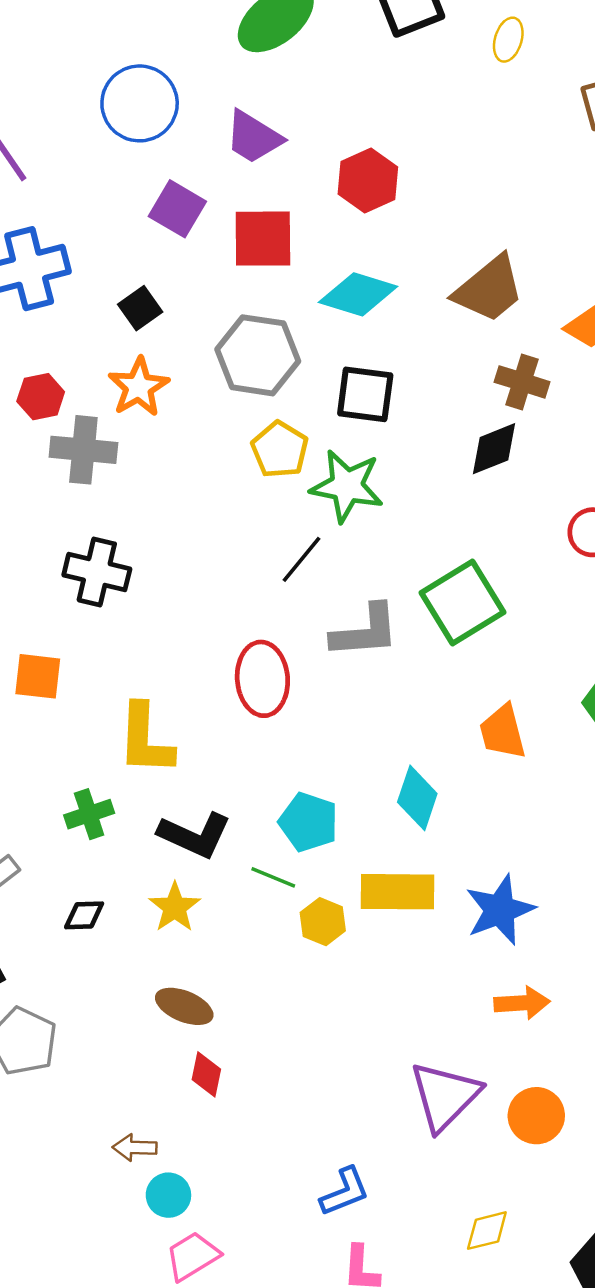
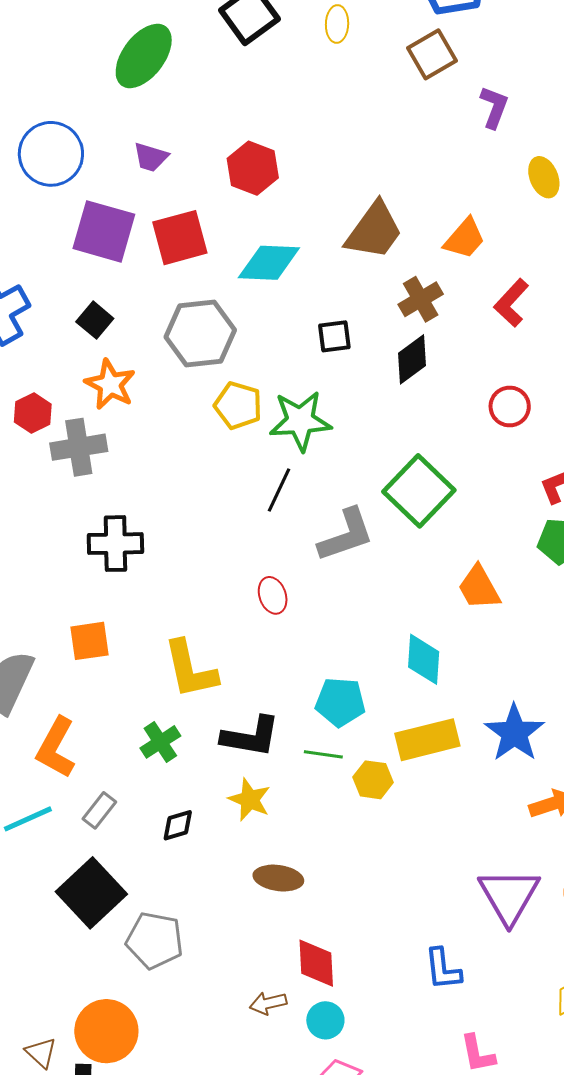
purple trapezoid: (254, 137) -> (151, 157), size x0.7
purple square: (177, 209) -> (104, 231), size x1.4
brown cross: (522, 382) -> (421, 299), turned -33
black square: (365, 394) -> (334, 336), moved, size x0.7
red ellipse: (262, 679) -> (273, 595), size x0.6
red diamond: (206, 1074) -> (316, 963), moved, size x1.4
blue L-shape: (345, 1192) -> (443, 969), moved, turned 120
cyan circle: (168, 1195) -> (325, 1020), moved

